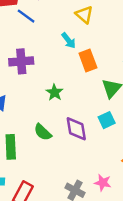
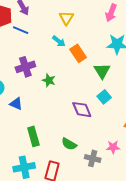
yellow triangle: (84, 15) -> (66, 18), turned 35
green star: (55, 92) -> (49, 80), moved
green semicircle: (43, 132) -> (69, 144), moved

